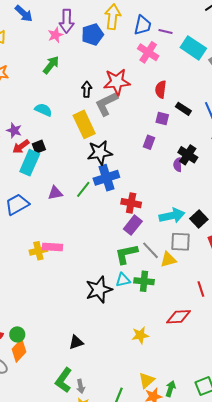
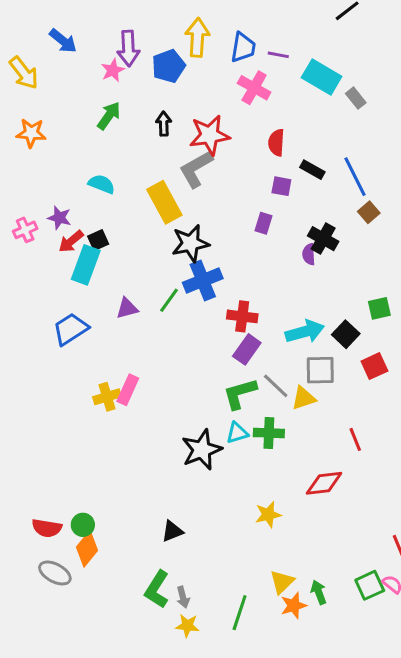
black arrow: (87, 89) -> (164, 124), moved
pink rectangle: (52, 247) -> (128, 390), turned -66
green arrow: (171, 389) -> (319, 592), turned -35

